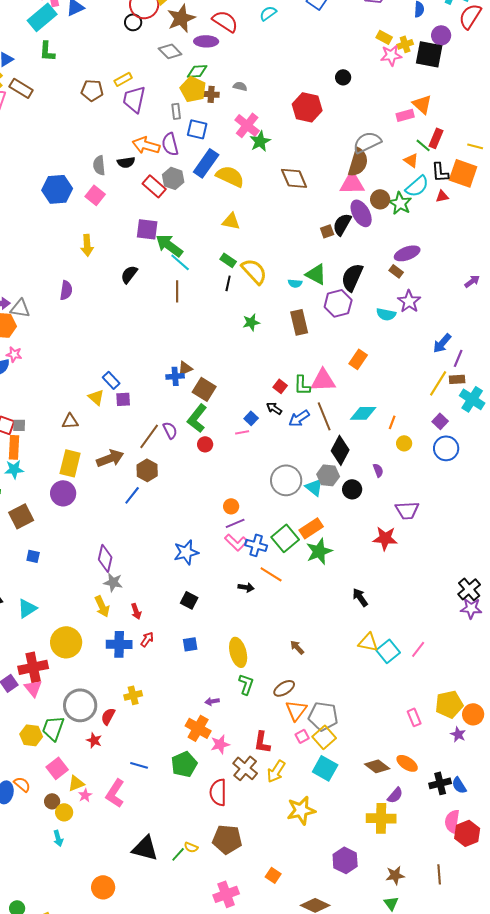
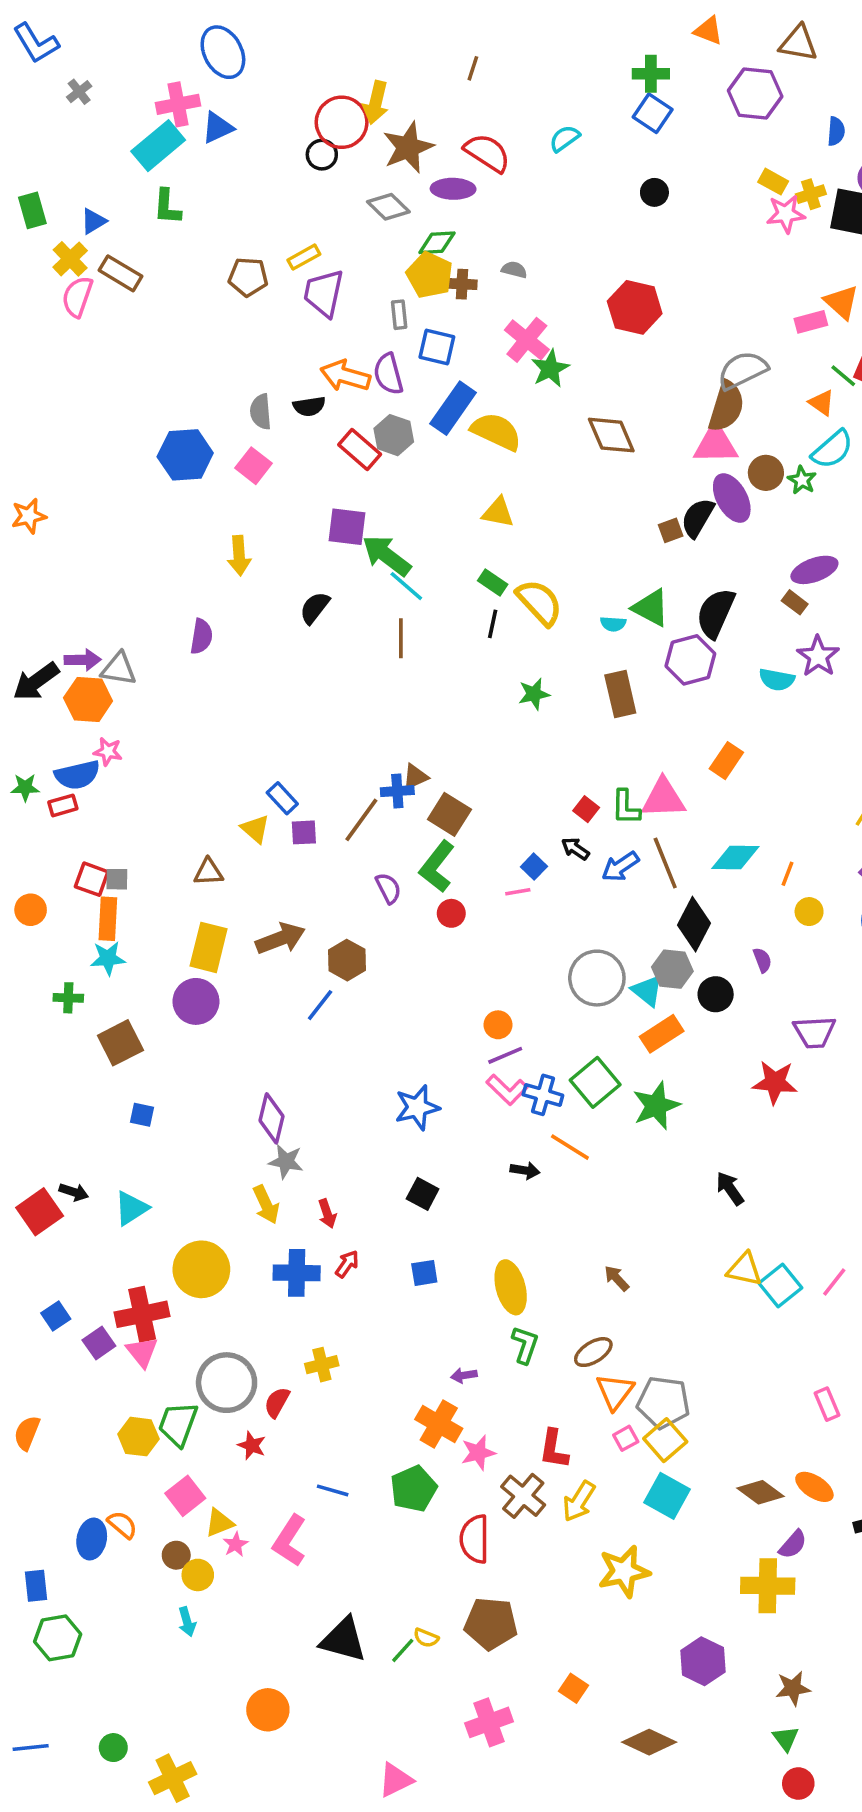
black circle: (343, 77) -> (654, 192), moved
green star: (400, 203) -> (802, 480), size x0.7
brown line: (149, 436) -> (361, 820), moved
orange rectangle: (311, 528) -> (662, 1034), moved

